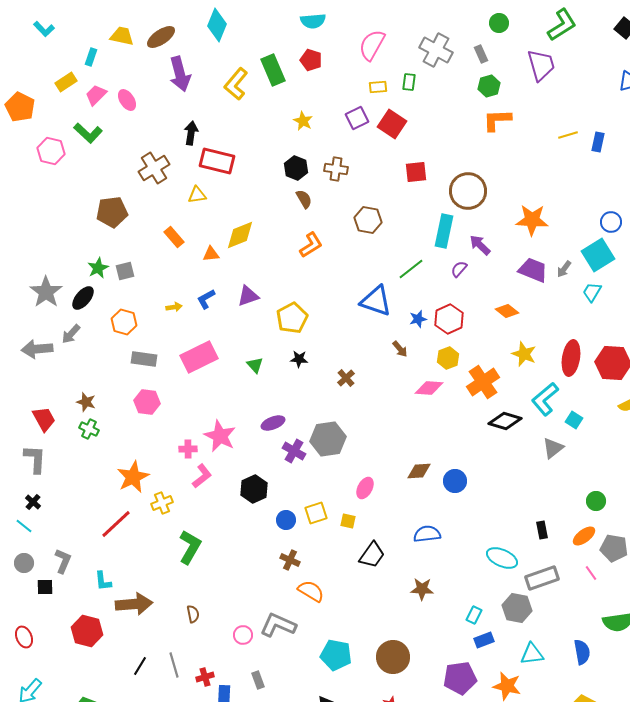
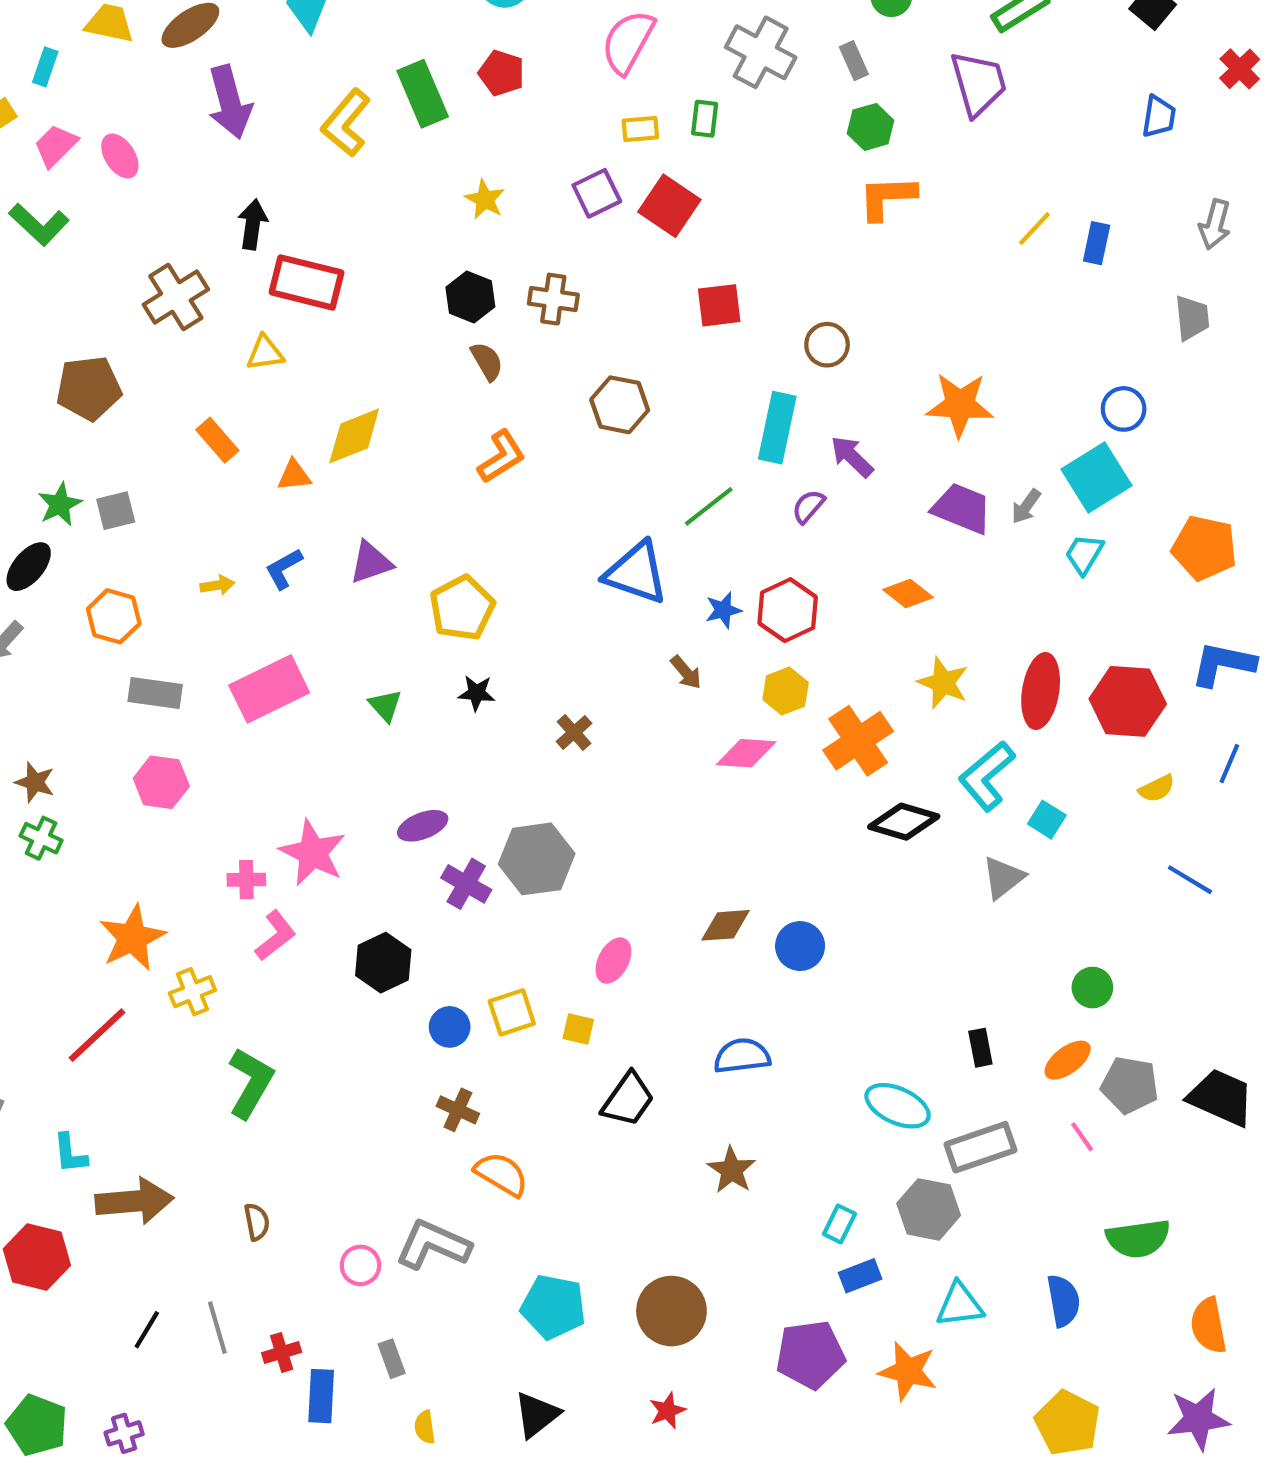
yellow line: (568, 135) -> (1034, 229), turned -30
brown circle: (468, 191) -> (827, 345), size x0.6
brown star: (422, 589) -> (732, 1170), turned 30

